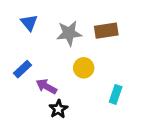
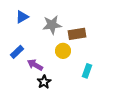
blue triangle: (29, 23) -> (22, 17), turned 40
brown rectangle: (106, 31) -> (77, 34), moved

